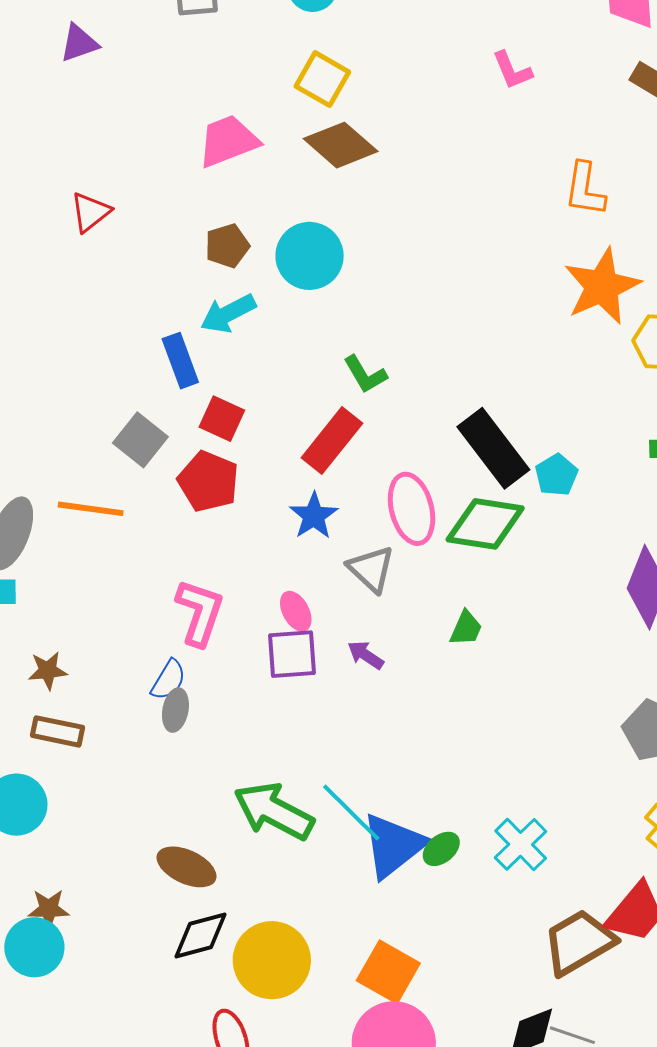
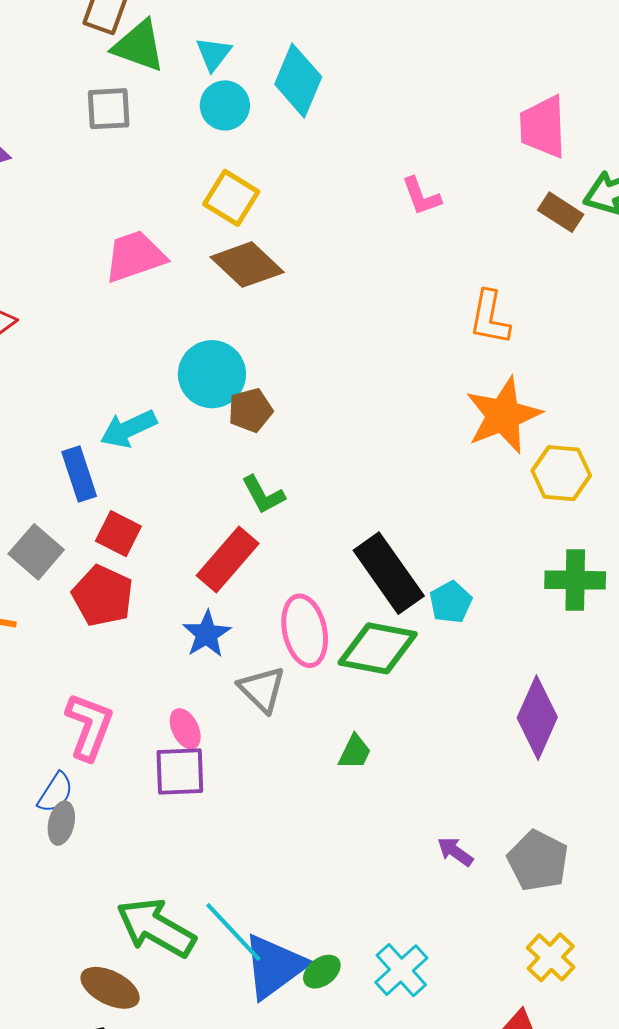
brown pentagon: (227, 246) -> (250, 410), moved
purple arrow: (366, 655) -> (455, 852), moved
brown ellipse: (187, 867) -> (110, 988), moved

